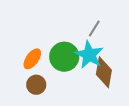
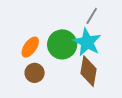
brown diamond: (104, 72) -> (89, 71), moved

